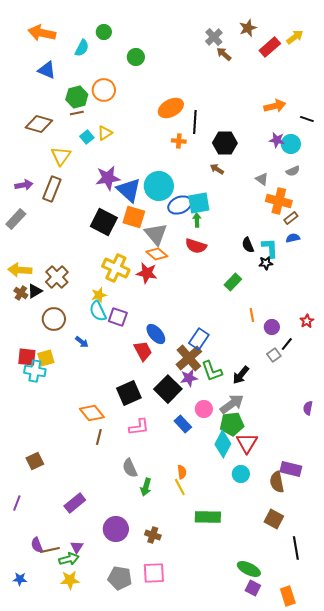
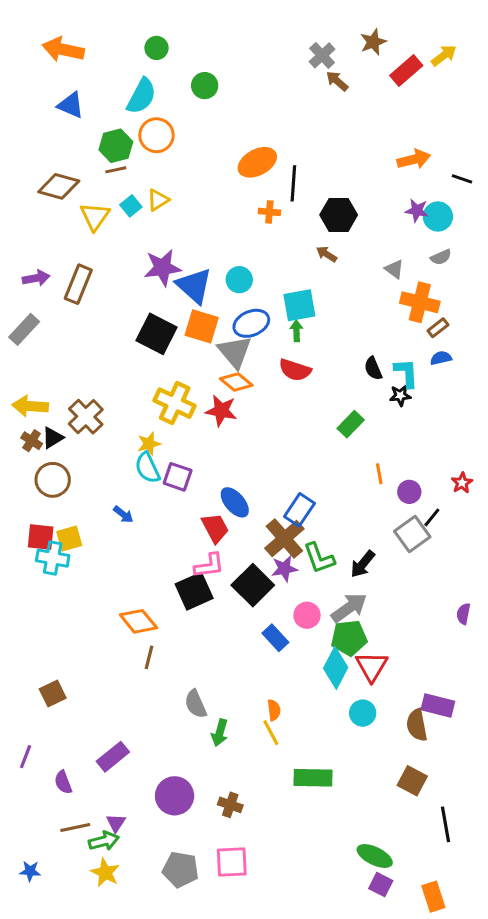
cyan semicircle: (82, 48) -> (141, 96), moved, size x1.4
yellow triangle: (61, 156) -> (95, 216), moved
cyan circle: (159, 186) -> (239, 280), size x0.6
blue ellipse: (180, 205) -> (251, 323), moved
brown circle: (54, 319) -> (53, 480), moved
gray square: (274, 355) -> (412, 534), size x1.6
pink L-shape: (139, 427) -> (209, 566), moved
purple semicircle: (37, 545) -> (63, 782), moved
yellow star: (70, 580) -> (105, 873), turned 30

